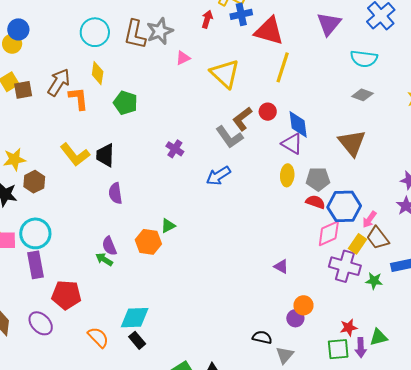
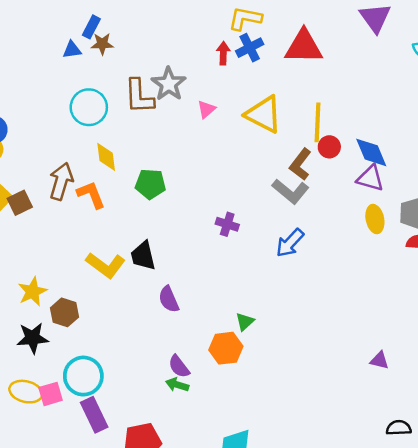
blue cross: (241, 14) -> (250, 48), moved
yellow line: (283, 67) -> (317, 122), moved
purple triangle: (281, 266) -> (379, 360), moved

